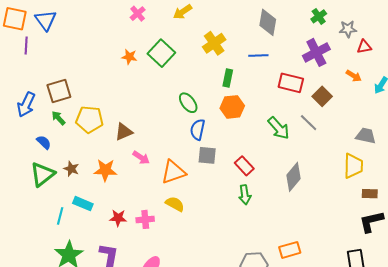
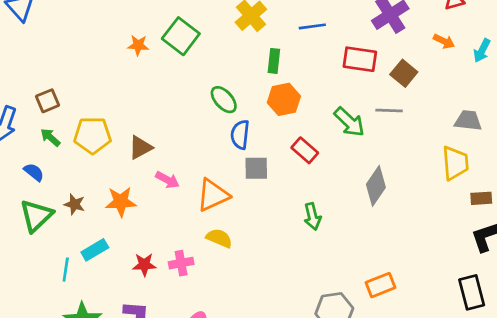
brown square: (59, 91) -> (48, 101), size x0.7
gray line: (309, 123) -> (389, 111), turned -36
red rectangle: (244, 166) -> (305, 150), moved
cyan rectangle: (83, 204) -> (95, 250), turned -48

